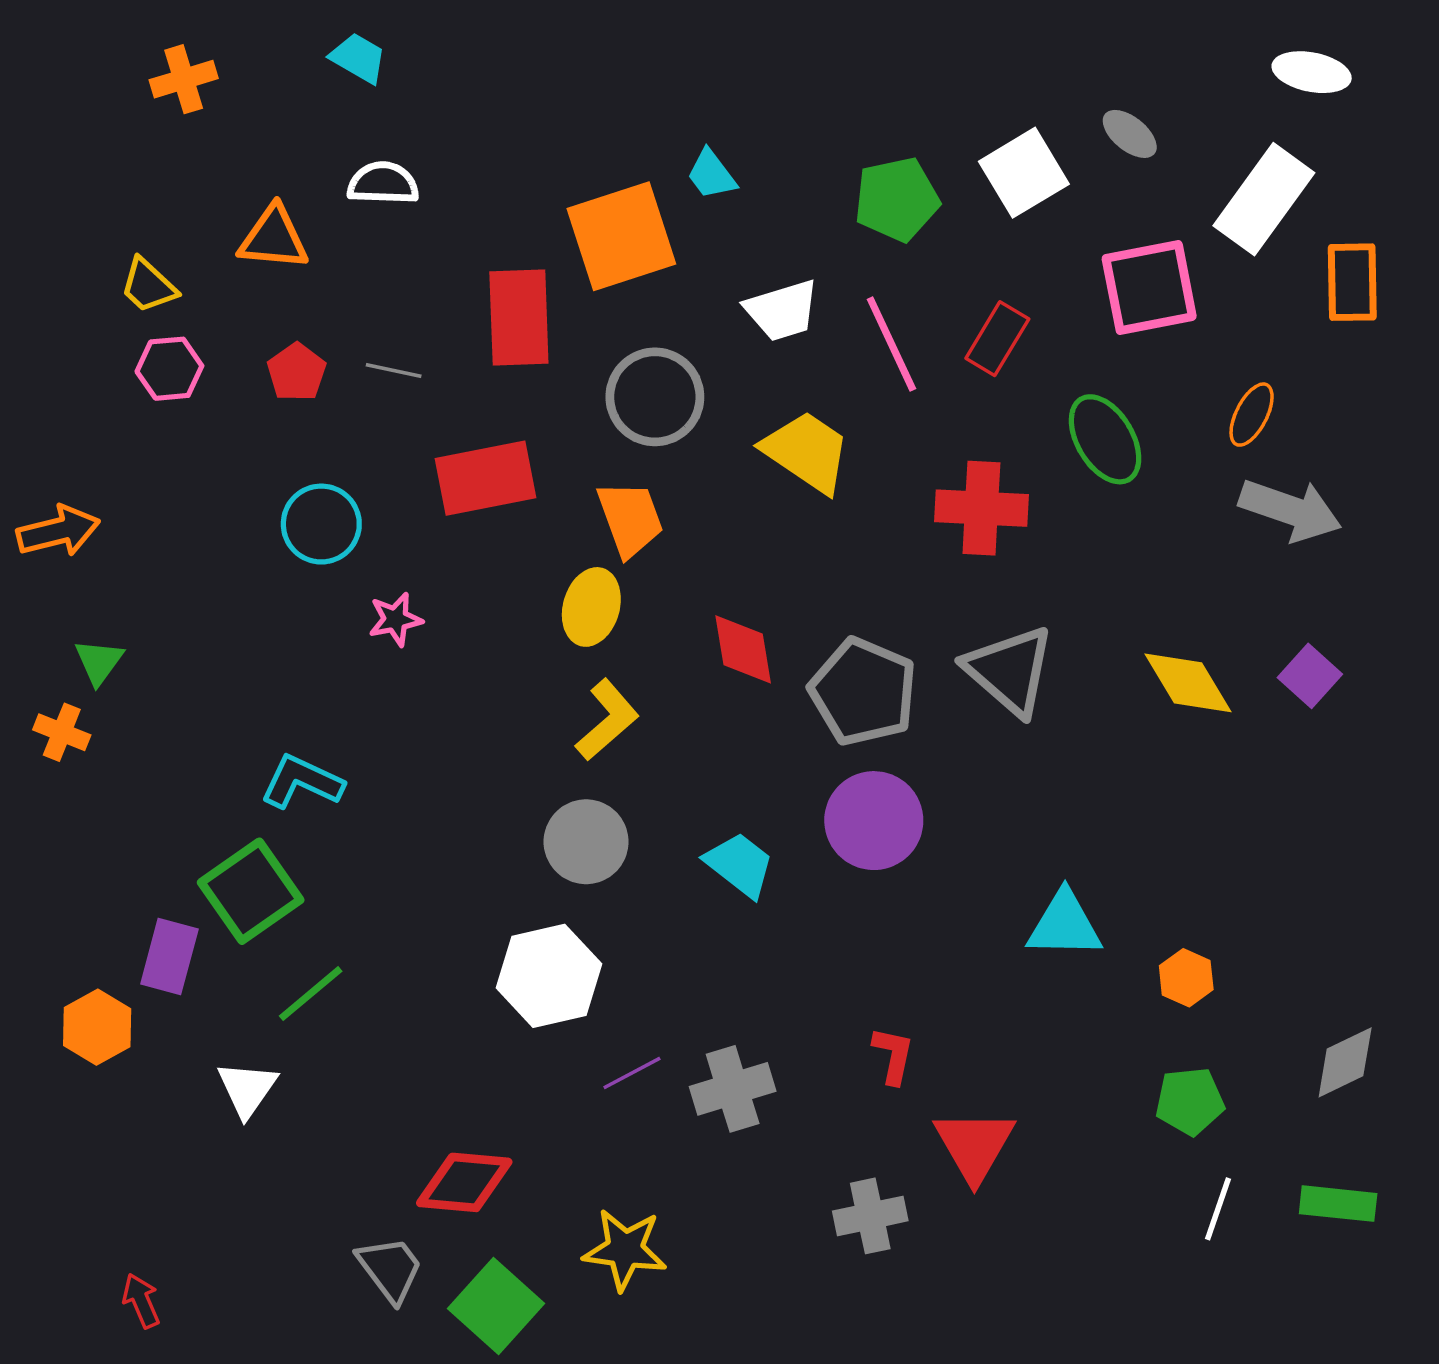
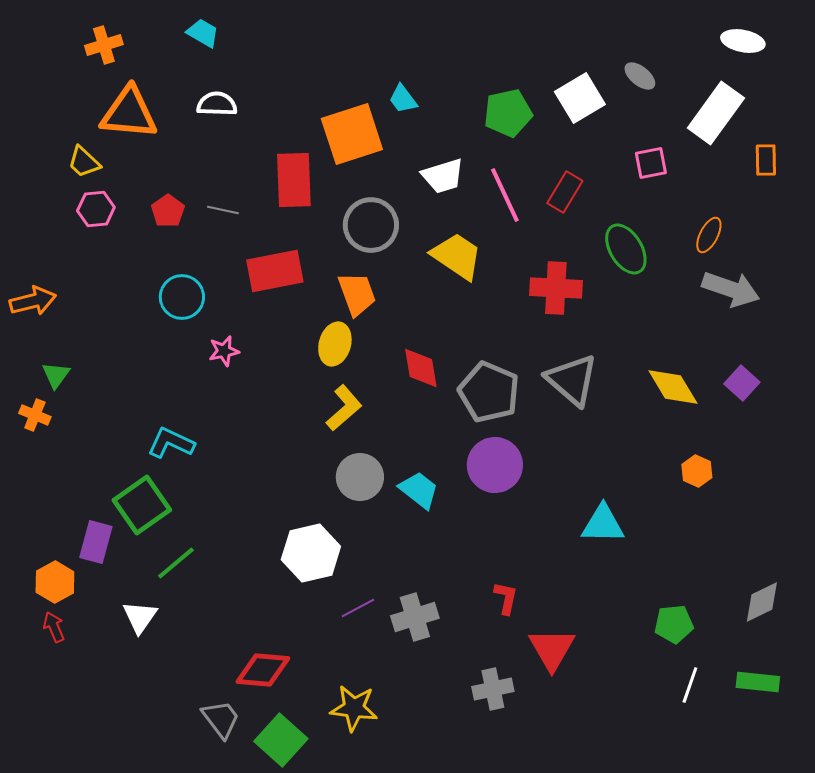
orange triangle: (274, 238) -> (129, 113), moved, size x1.4
orange rectangle: (1352, 282) -> (766, 160), size x0.7
pink square: (1149, 287) -> (651, 163), size x0.6
gray circle: (586, 842) -> (360, 477), moved
orange hexagon: (1186, 978) -> (697, 471), moved
red arrow: (141, 1301) -> (54, 627), moved

